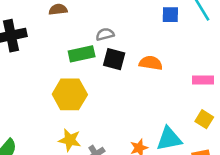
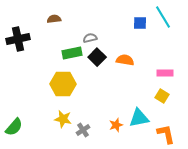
black square: (114, 59) -> (97, 57), turned 30
yellow square: (204, 119) -> (162, 96), moved

